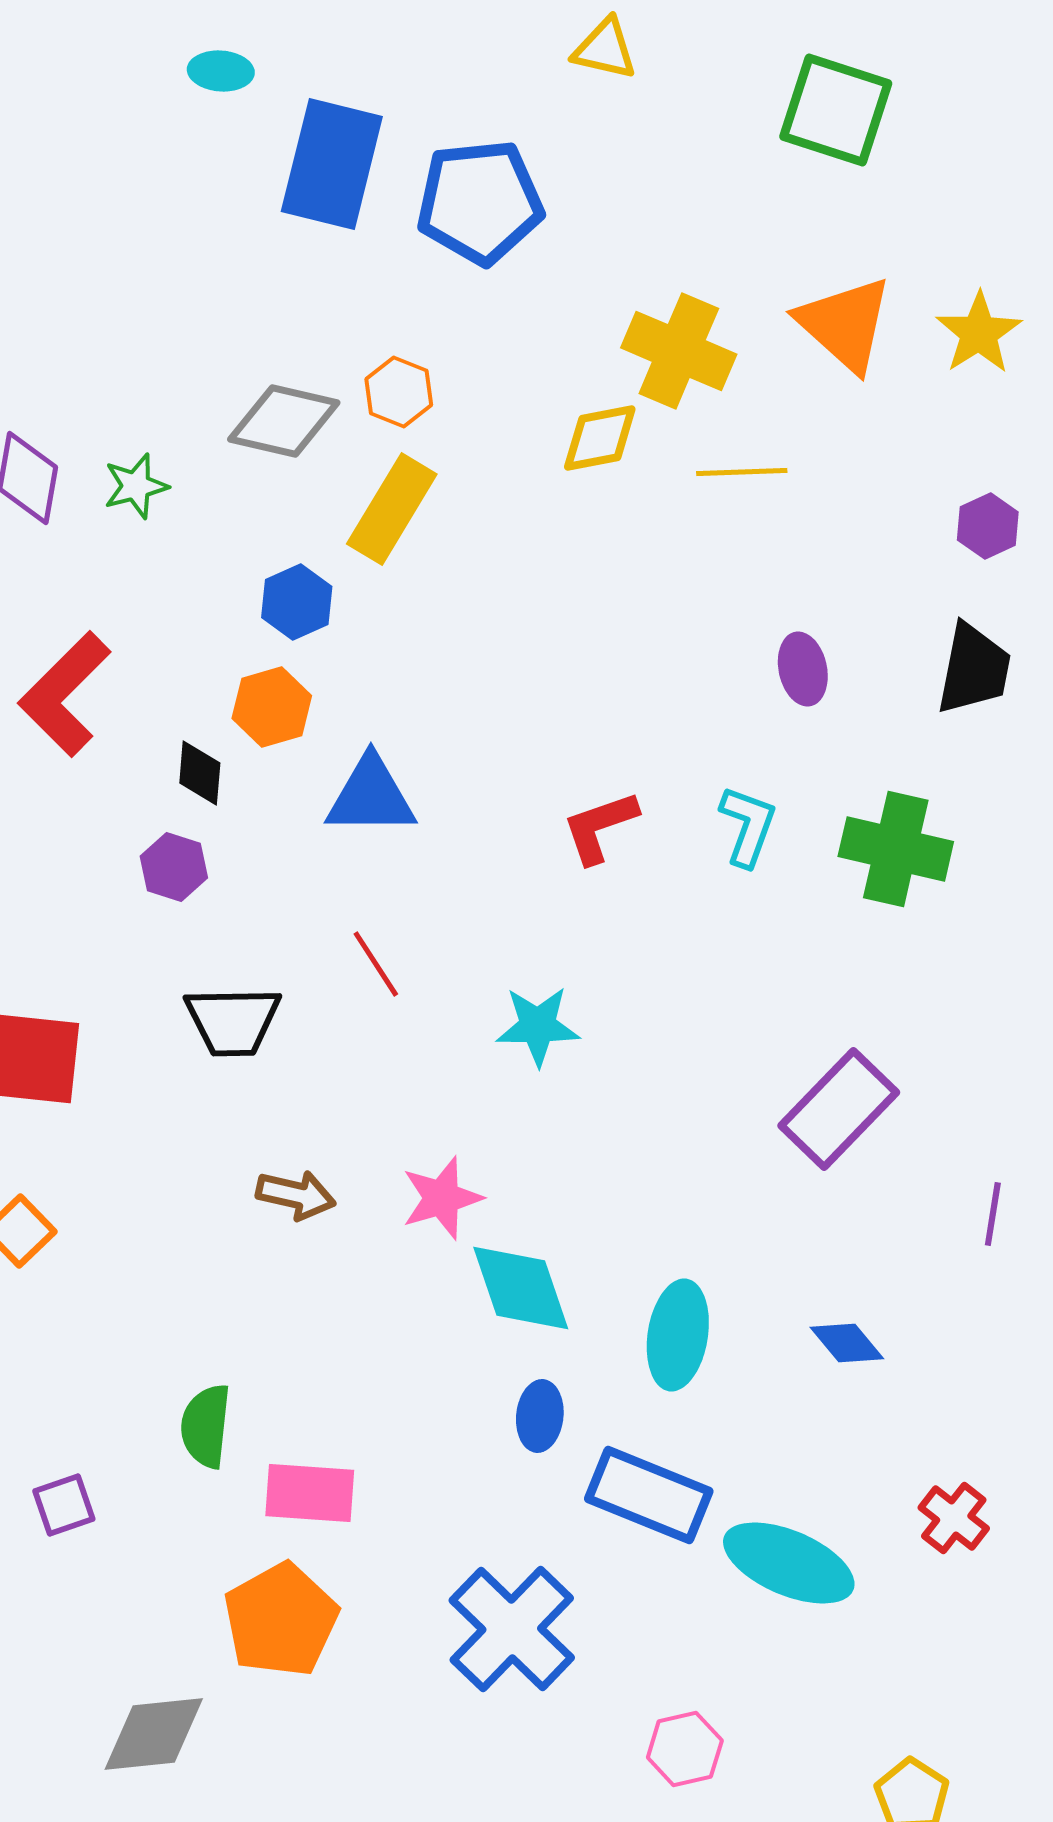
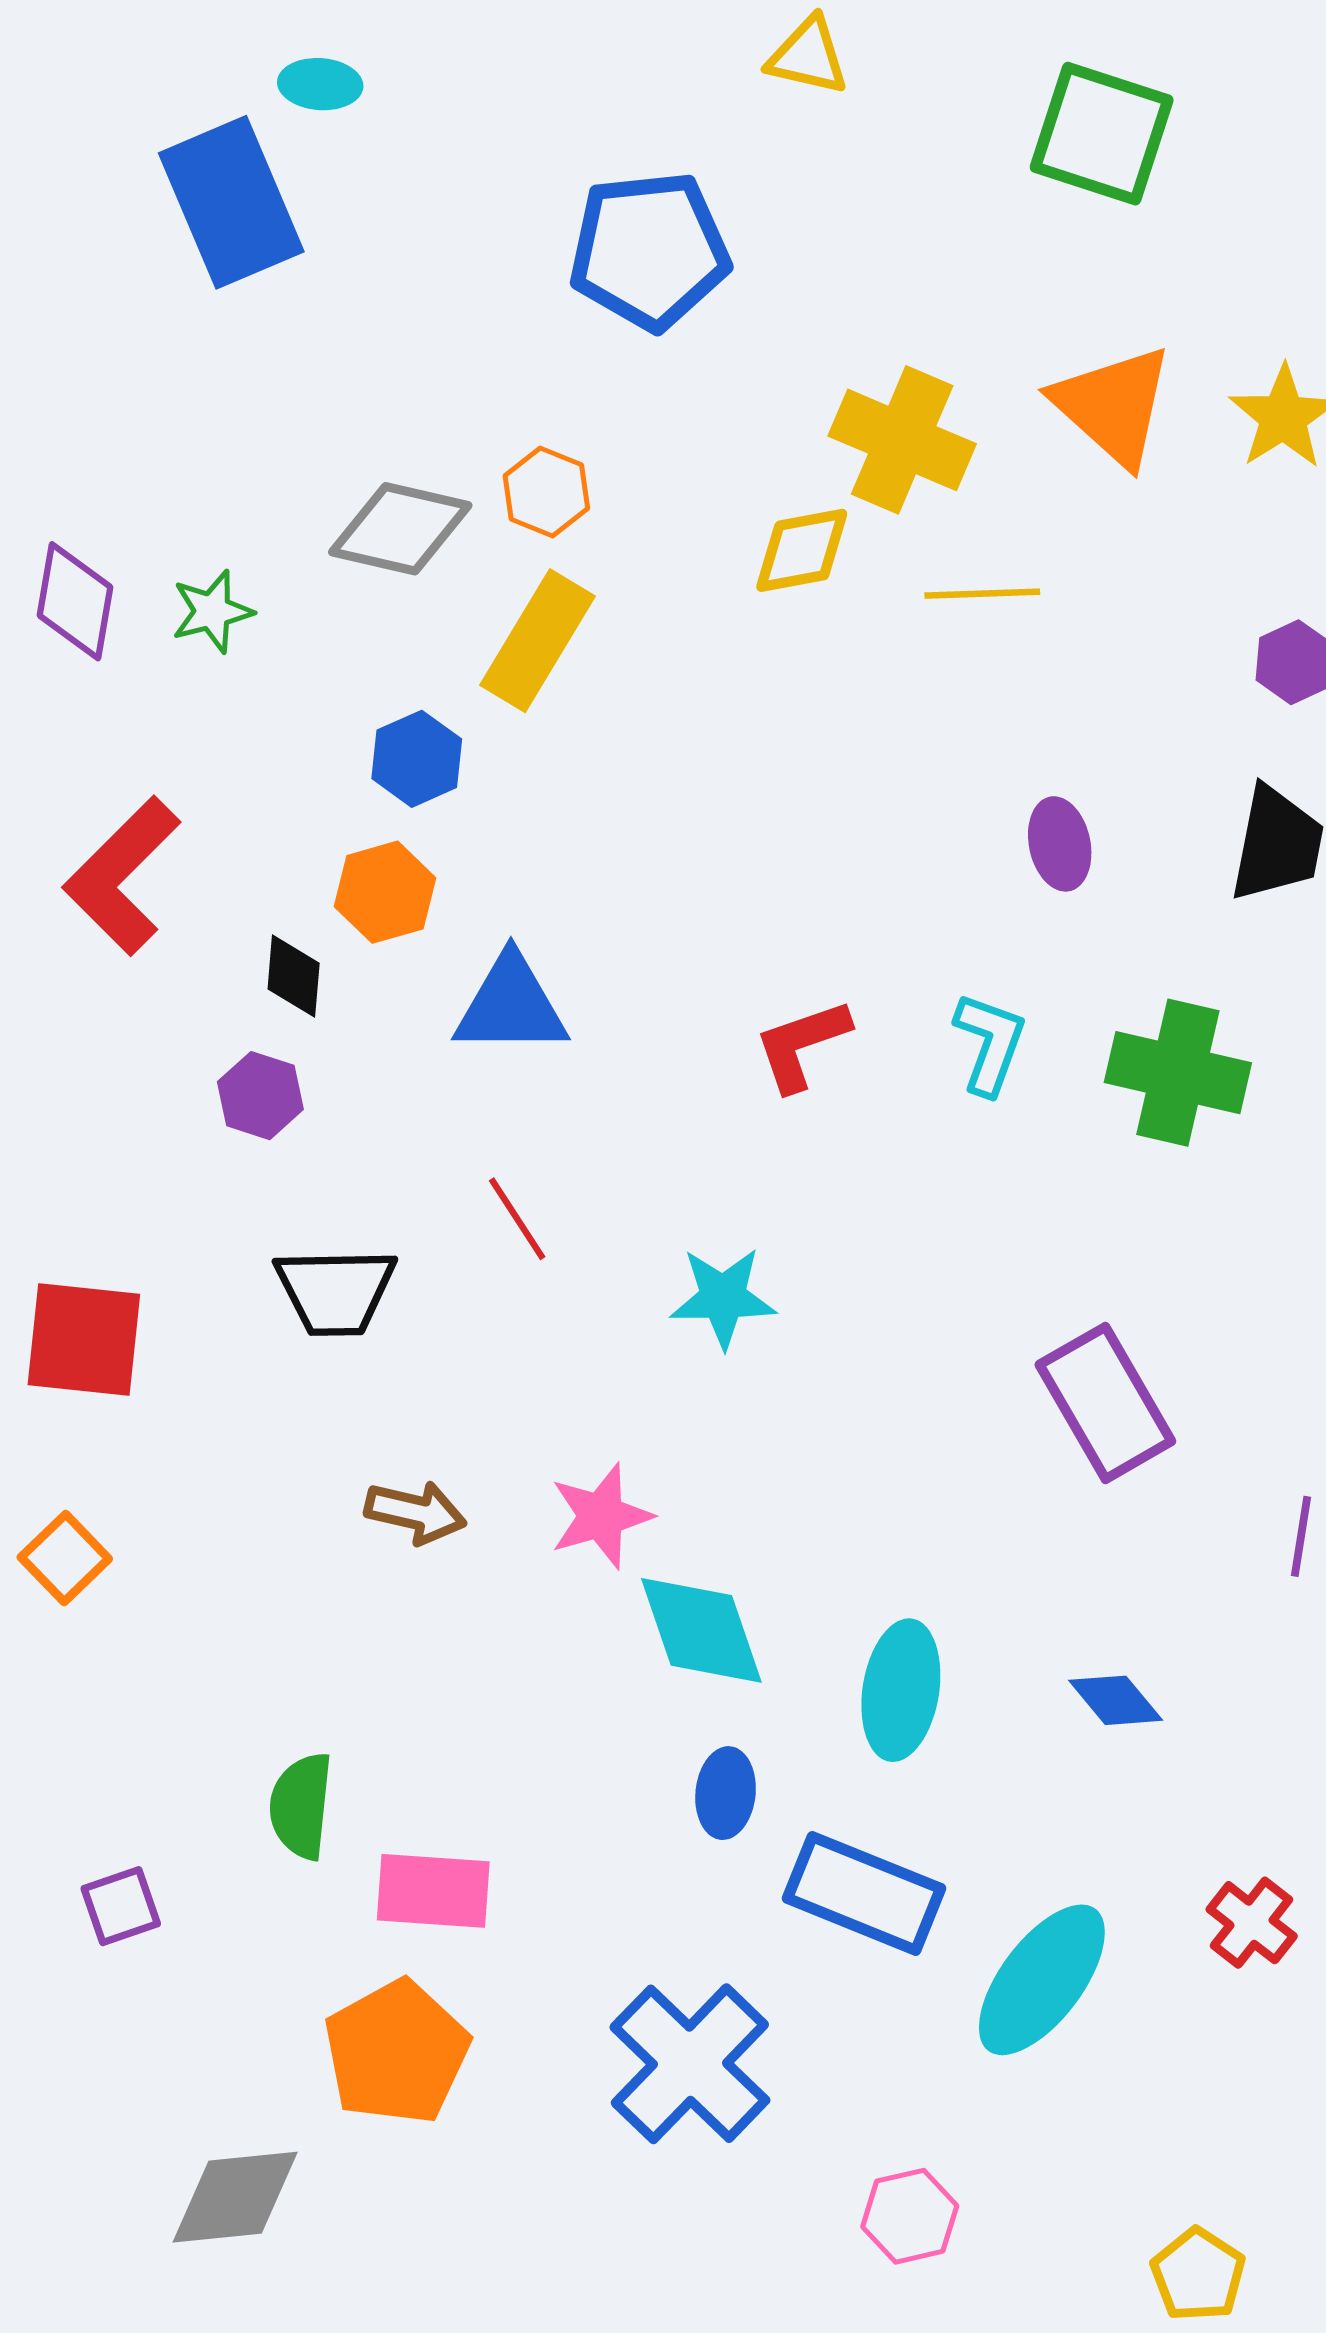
blue rectangle: (332, 164) -> (231, 202), moved, turned -37
purple rectangle: (839, 1109) -> (1105, 1403), turned -74
cyan ellipse: (789, 1563) -> (1042, 1980), turned -76

